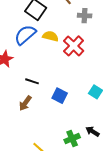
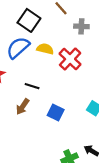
black line: (32, 81) -> (32, 86), moved
brown arrow: (25, 103) -> (23, 107), moved

